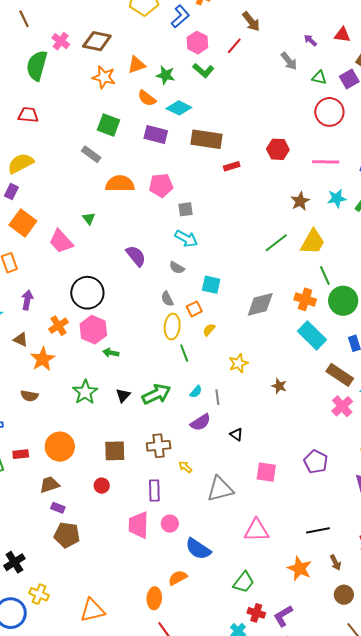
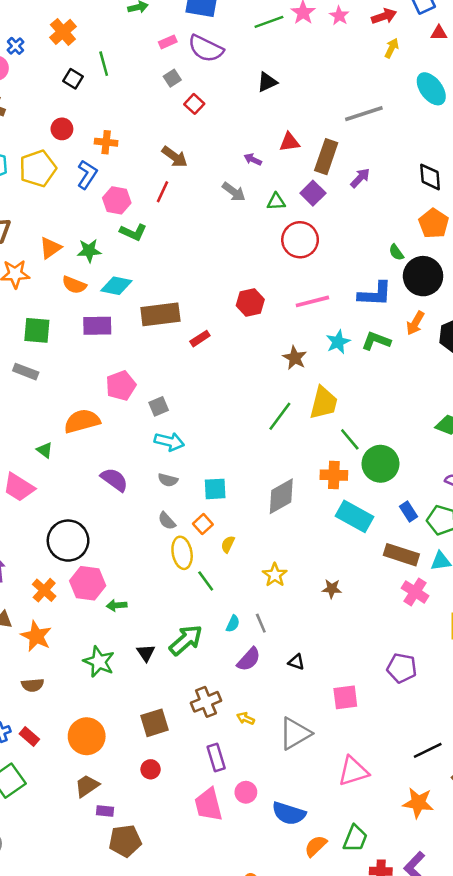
orange semicircle: (120, 184) -> (82, 421), moved
red rectangle: (21, 454) -> (29, 736), moved, turned 63
orange semicircle: (178, 578) -> (316, 846), moved

